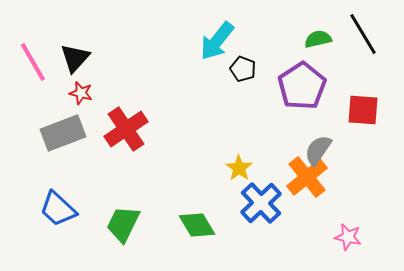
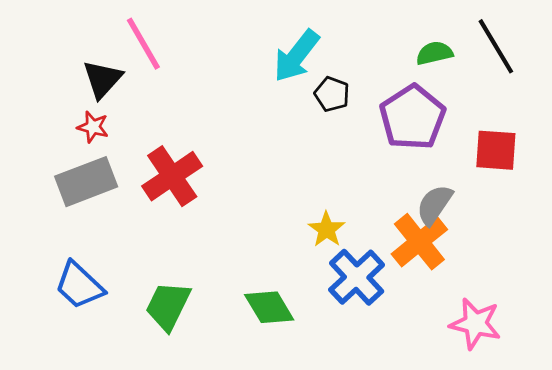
pink line: (33, 62) -> (143, 44), moved
red star: (81, 93) -> (93, 127), moved
pink star: (348, 237) -> (475, 324), size x1.4

